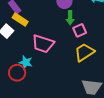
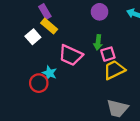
green arrow: (70, 18) -> (98, 42), moved
pink square: (80, 30) -> (108, 54), moved

